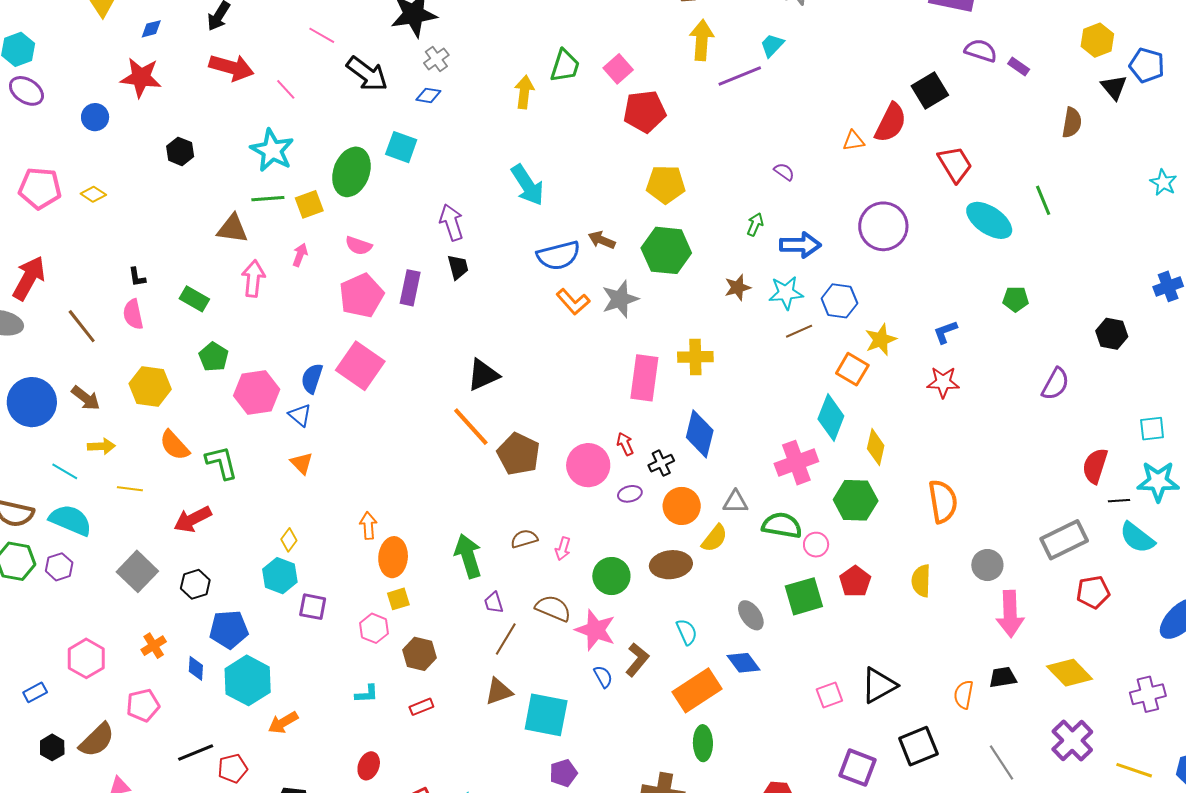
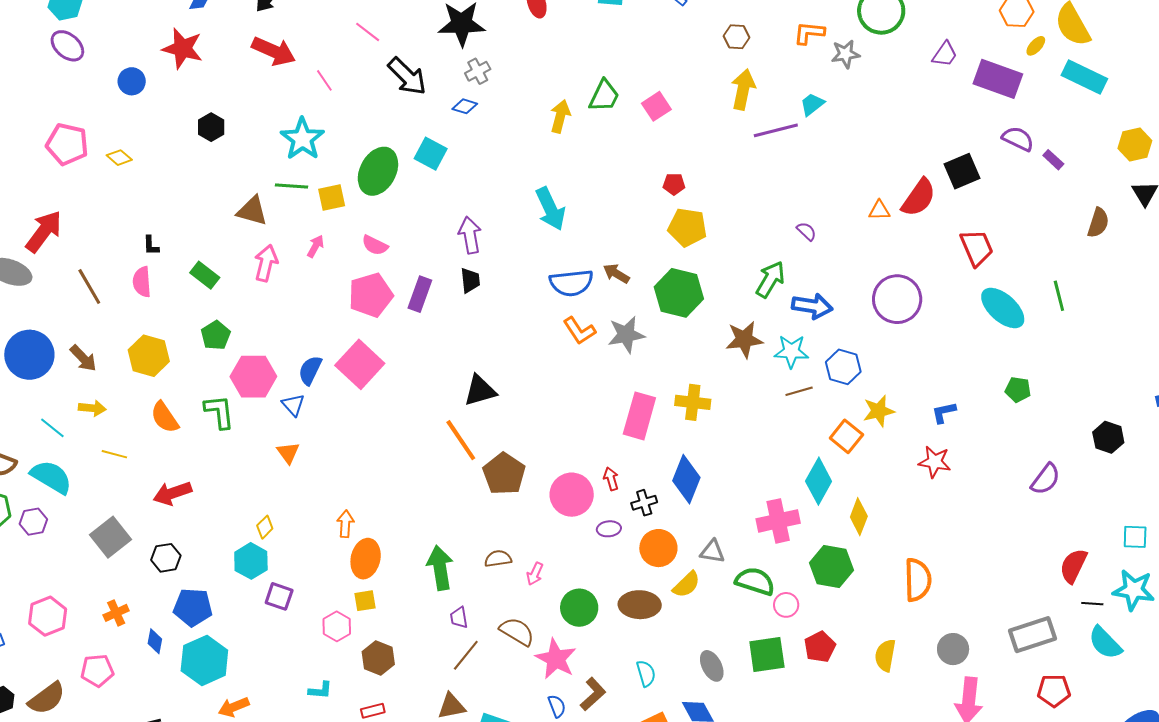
red pentagon: (645, 111) -> (674, 184), moved, size x0.5
green arrow: (755, 224) -> (770, 279), size x1.6
brown star: (738, 288) -> (744, 339), size x1.4
green L-shape: (222, 463) -> (219, 412), moved

